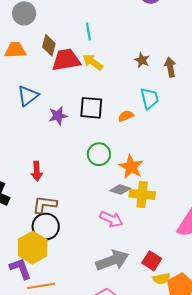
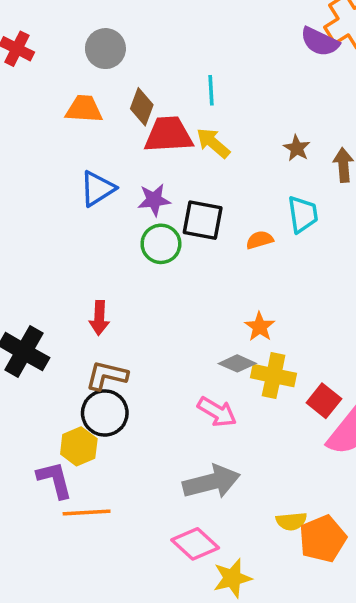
purple star: (58, 116) -> (154, 200), moved
green circle: (99, 154) -> (161, 244), moved
orange star: (131, 167) -> (260, 327), size x0.7
yellow hexagon: (33, 248) -> (79, 446), size x0.7
red square: (152, 261) -> (324, 401), moved

